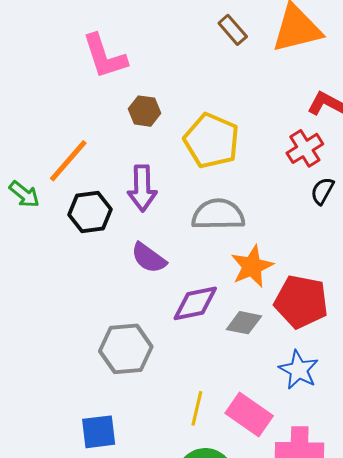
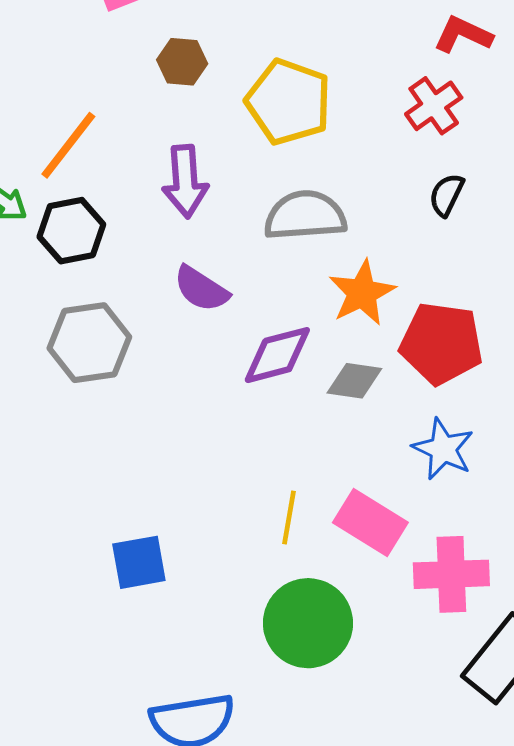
black semicircle: (322, 191) -> (446, 195), moved
black hexagon: (90, 212) -> (71, 231), moved
gray hexagon: (126, 349) -> (89, 343), moved

